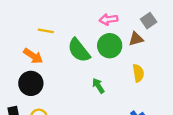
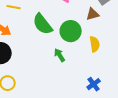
green circle: (110, 46) -> (71, 31), moved

